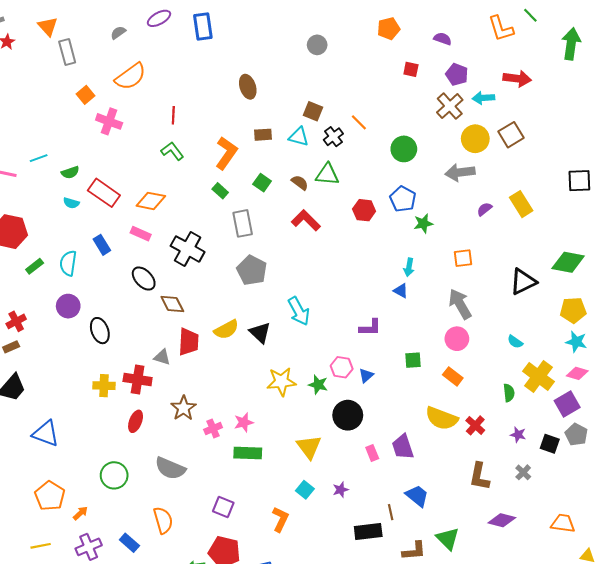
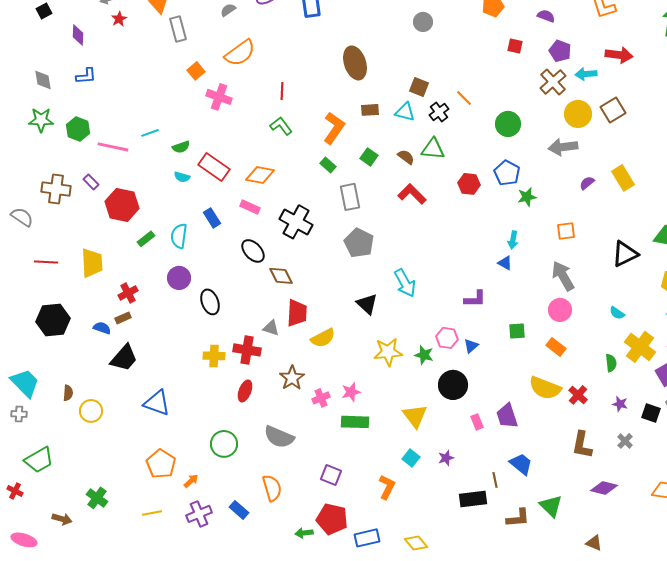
brown ellipse: (248, 87) -> (355, 63), size x1.4
yellow semicircle: (226, 330) -> (323, 338), moved

